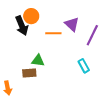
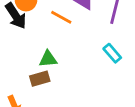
orange line: (53, 33) -> (61, 17), turned 42

